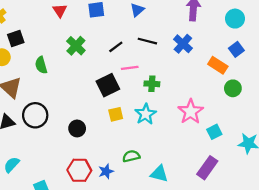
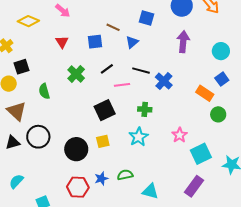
blue cross: (183, 44) -> (164, 81), moved
black line: (116, 47) -> (107, 69), moved
pink line: (130, 68) -> (122, 85), moved
pink star: (191, 112) -> (180, 135), size x0.7
yellow square: (116, 114) -> (103, 141), moved
black circle: (77, 128) -> (76, 149), size x1.5
cyan square: (214, 132) -> (201, 154), size x1.5
blue star: (106, 171) -> (101, 179), moved

